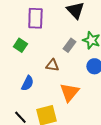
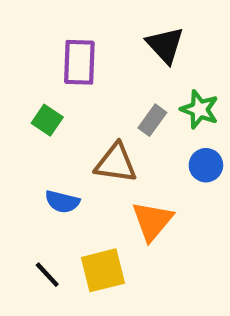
brown triangle: (52, 65) -> (116, 163), size x1.5
blue semicircle: (27, 83) -> (62, 202), turned 77

